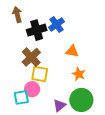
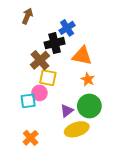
brown arrow: (17, 15) -> (27, 16), turned 35
black cross: (37, 30) -> (55, 43), moved
orange triangle: (72, 51) -> (82, 56), size x1.5

